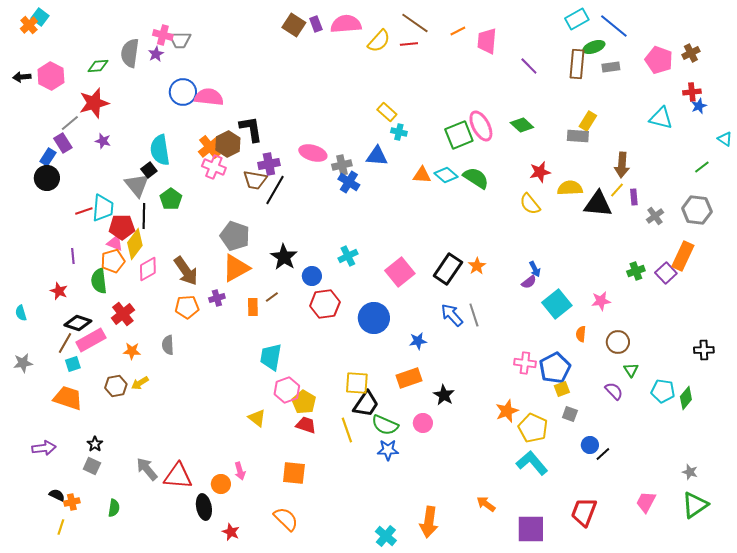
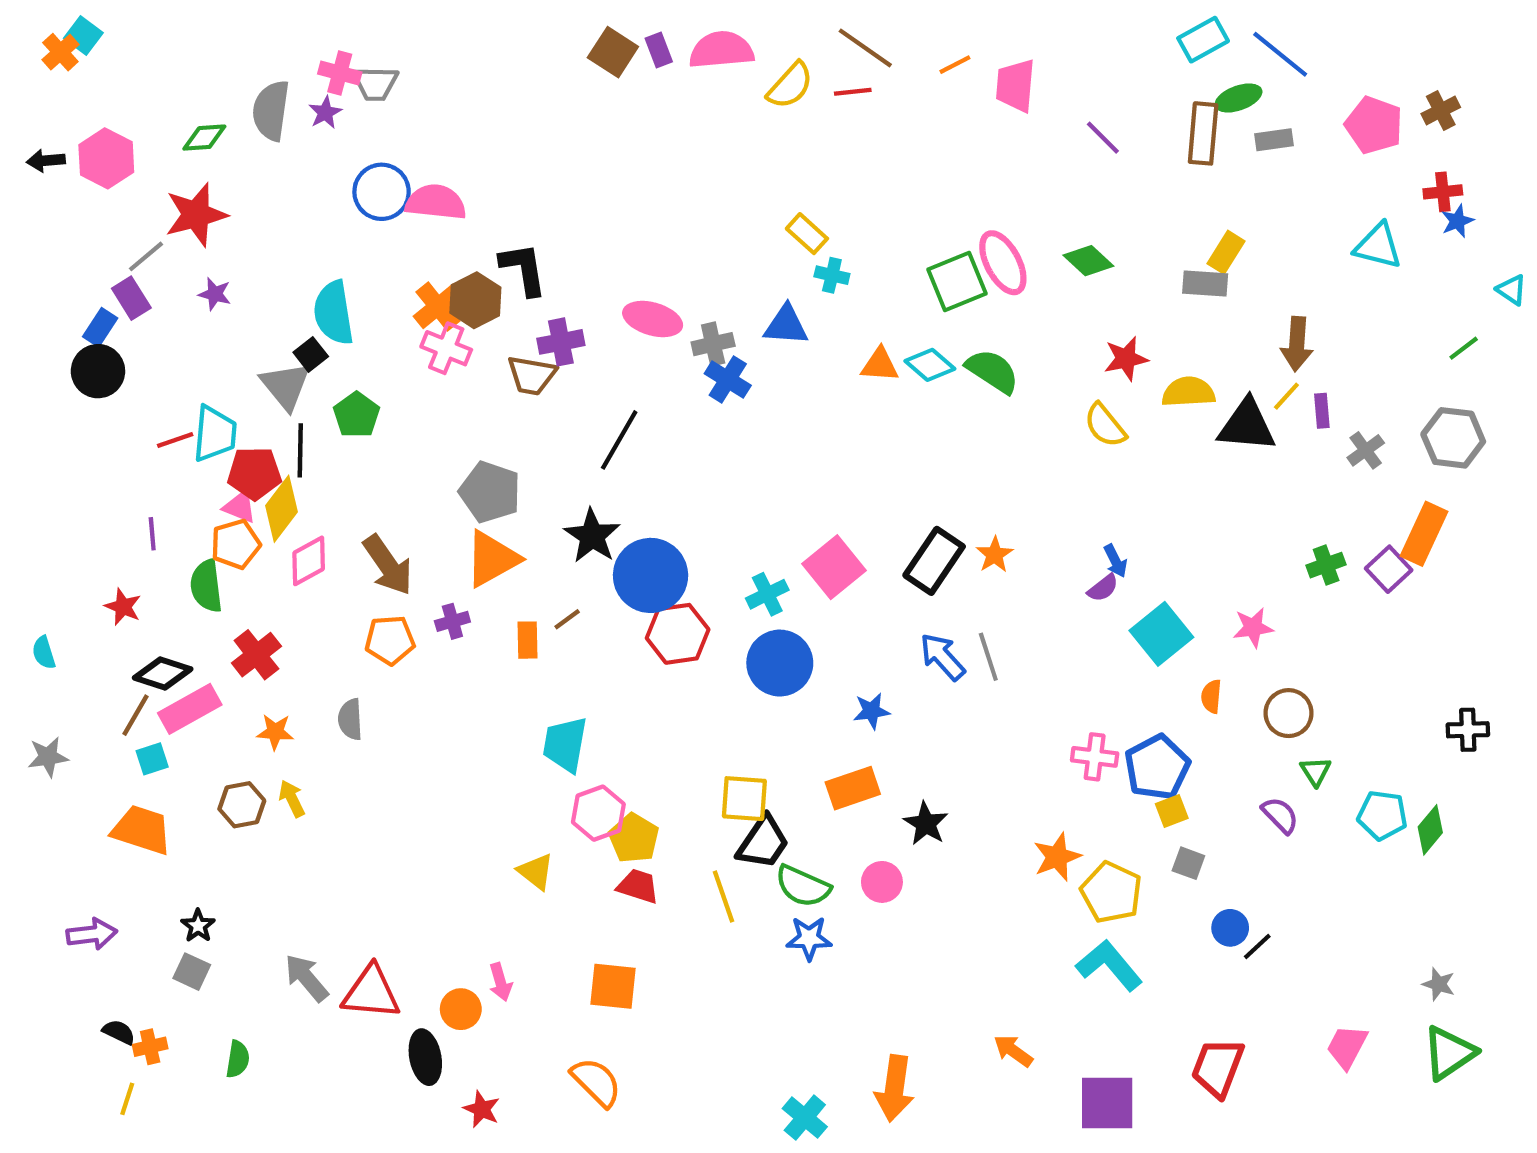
black line: (275, 190) -> (619, 440), moved
cyan cross: (348, 256) -> (767, 594), moved
blue circle: (312, 276) -> (651, 575), size x1.8
yellow arrow: (140, 383) -> (292, 799), turned 96

